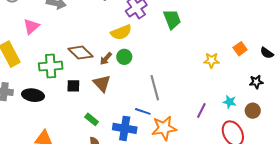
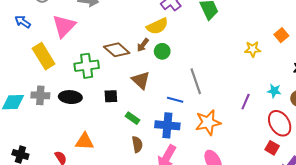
pink triangle: (31, 26) -> (64, 26), size x1.4
brown arrow: (106, 59) -> (143, 45), moved
black square: (73, 86) -> (111, 96), moved
blue line: (143, 111) -> (175, 100), moved

